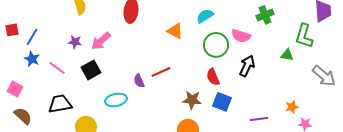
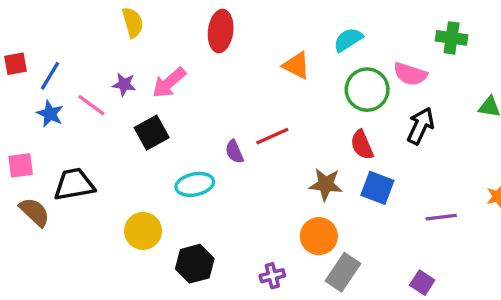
green cross: (265, 15) -> (452, 38), turned 30
pink line: (57, 68) -> (91, 105), moved
pink square: (15, 89) -> (21, 165), turned -35
black trapezoid: (60, 104) -> (74, 184), moved

